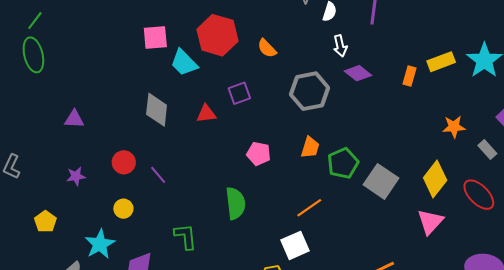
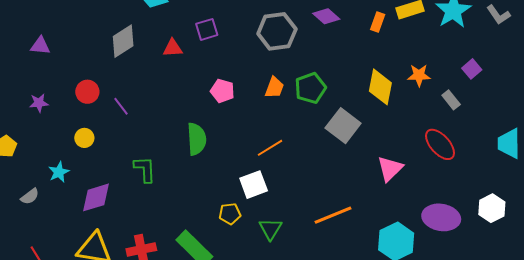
gray diamond: (157, 110) -> (123, 41), turned 48
green pentagon: (343, 163) -> (310, 88), moved
yellow diamond: (435, 179) -> (380, 87), moved, turned -30
cyan star: (100, 244) -> (59, 172), size x0.7

